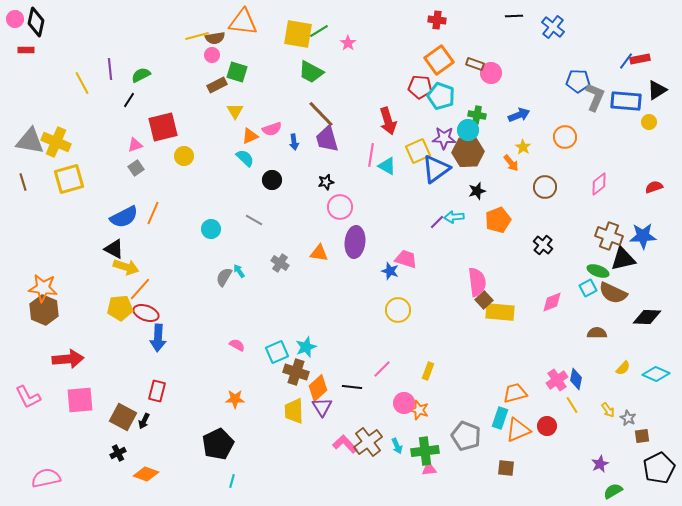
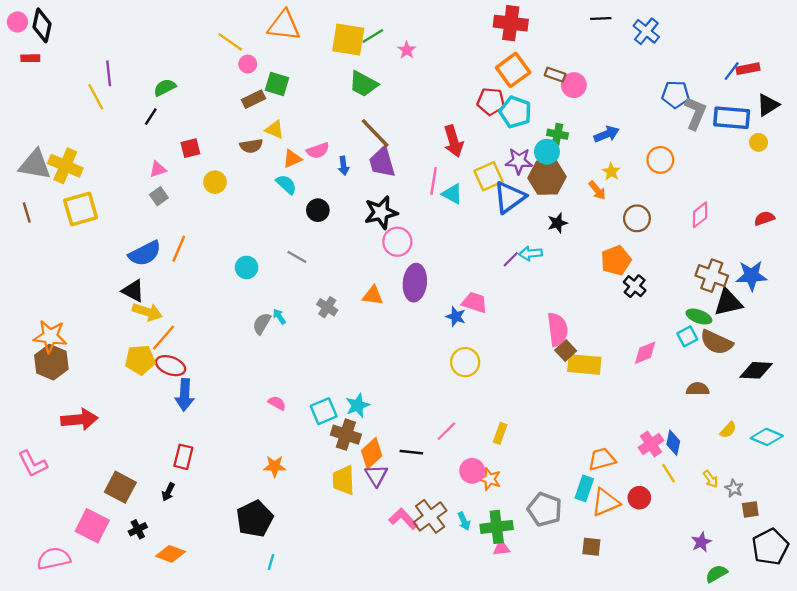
red cross: (437, 20) -> (511, 23), size x1.6
yellow line: (197, 36) -> (230, 42), turned 50
brown semicircle: (215, 38) -> (251, 146), moved
purple line: (110, 69) -> (109, 73), moved
yellow triangle: (235, 111) -> (275, 130), turned -36
red square: (163, 127) -> (190, 148), size x0.6
black star: (326, 182) -> (381, 213), size x1.8
orange pentagon: (498, 220) -> (616, 260), moved
pink square: (80, 400) -> (92, 526), moved, turned 32
brown square: (123, 417) -> (120, 487), moved

